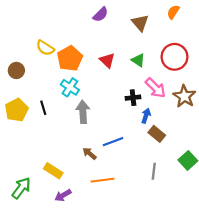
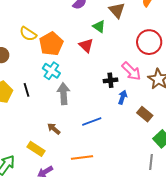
green triangle: (138, 60) -> (99, 26), moved
brown rectangle: (157, 134) -> (145, 114), moved
brown arrow: (90, 153) -> (54, 129), moved
gray line: (154, 171) -> (151, 162), moved

